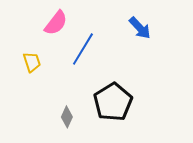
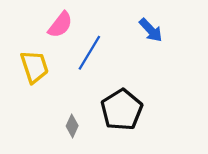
yellow trapezoid: (32, 62) -> (34, 67), size x1.5

